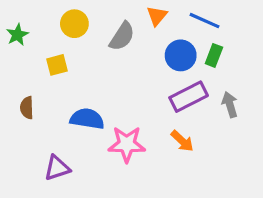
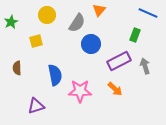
blue line: (204, 21) -> (148, 13), moved
blue circle: (181, 55) -> (91, 44), moved
blue semicircle: (87, 119) -> (55, 75), turned 70

